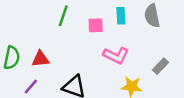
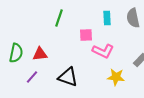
pink square: (96, 25) -> (86, 35), moved

